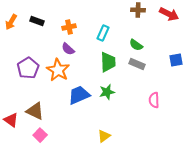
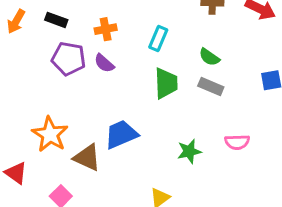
purple pentagon: (28, 68) -> (69, 59), moved, turned -30
orange star: (58, 70) -> (50, 134), moved
green star: (107, 92) -> (189, 151), moved
pink semicircle: (154, 100) -> (237, 142), turned -91
brown triangle: (35, 111) -> (87, 158), moved

